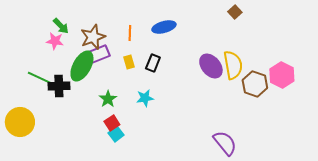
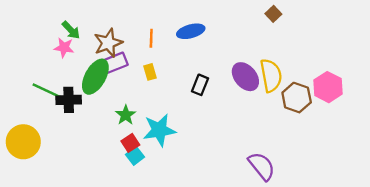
black rectangle: (153, 63) -> (200, 85), moved
cyan star: (145, 98) -> (159, 130), moved, size x1.6

